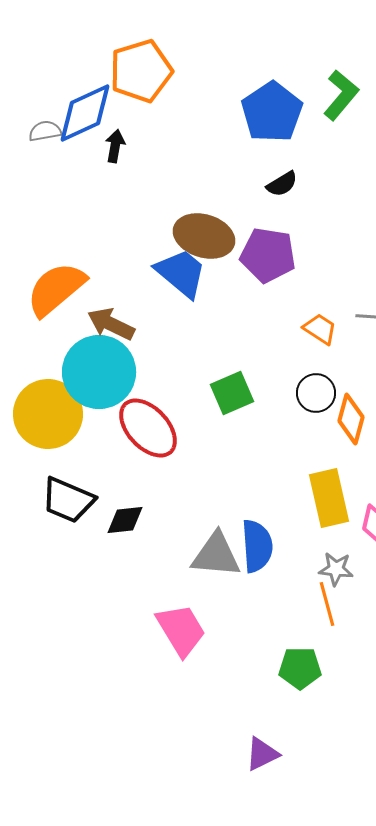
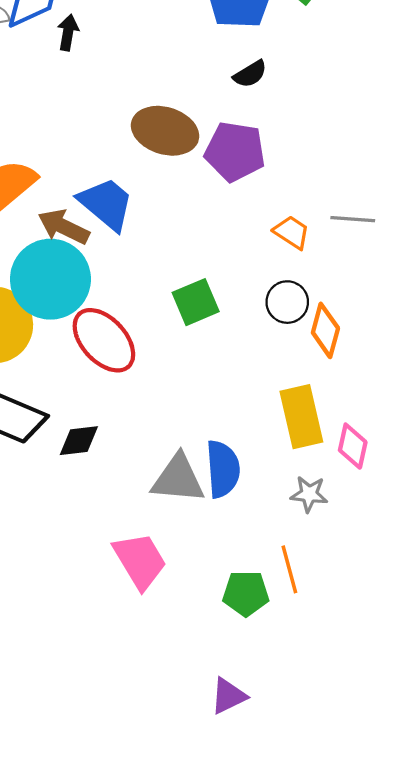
blue trapezoid: (181, 273) -> (106, 204), moved
orange line: (327, 604) -> (289, 569), moved
green pentagon: (300, 668) -> (246, 593), moved

